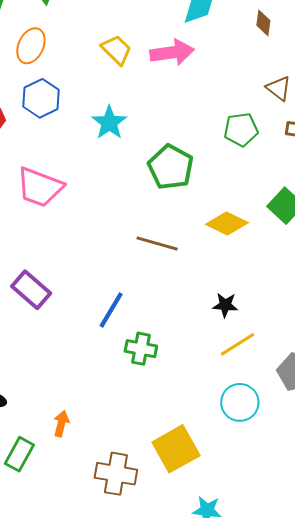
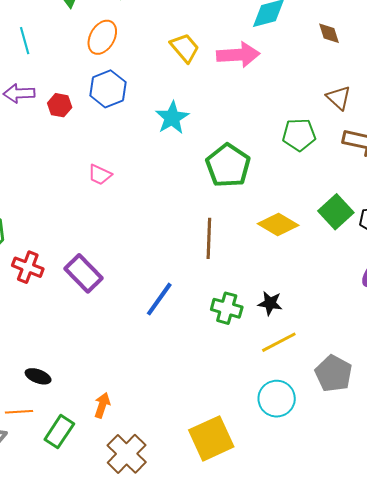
brown diamond: (263, 23) -> (329, 33), turned -30
pink trapezoid: (40, 187) -> (100, 175), size x0.5
brown line: (157, 243) -> (209, 238), turned 72
green cross: (141, 349) -> (227, 308), moved
brown cross: (116, 474) -> (127, 454), moved, turned 30

